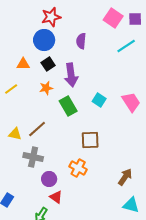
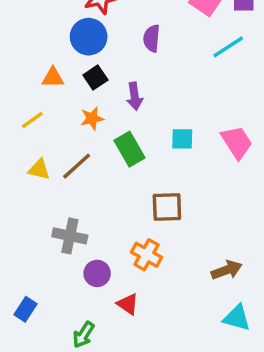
purple arrow: (71, 75) -> (135, 96), size x0.7
cyan square: (99, 100) -> (182, 139), turned -32
brown line: (37, 129) -> (77, 166), moved
yellow triangle: (15, 134) -> (39, 170), moved
brown arrow: (125, 177) -> (227, 270), turned 36
red triangle: (56, 197) -> (128, 304), moved

